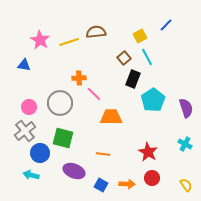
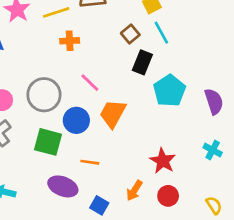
orange cross: (79, 78) -> (70, 41), moved
orange trapezoid: (111, 117) -> (113, 114), turned -60
blue circle: (40, 153) -> (76, 120), moved
orange line: (103, 154) -> (90, 162), moved
orange arrow: (127, 184) -> (134, 190), moved, turned 119

